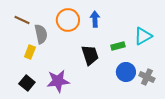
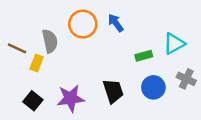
blue arrow: (95, 19) -> (116, 23), turned -35
brown line: (22, 20) -> (17, 48), moved
black trapezoid: (90, 55) -> (113, 91), moved
gray cross: (147, 77) -> (186, 79), moved

